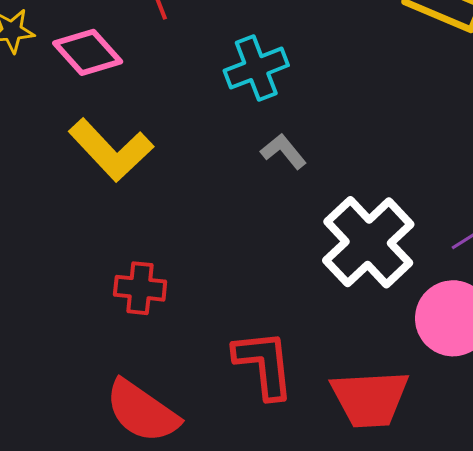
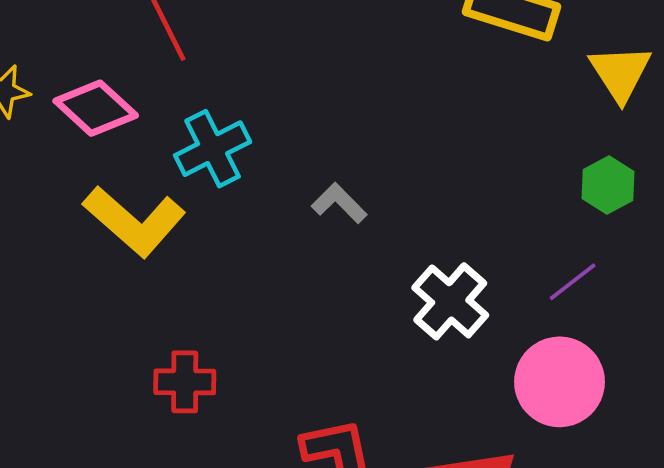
cyan cross: (256, 68) -> (213, 149), moved
white cross: (368, 242) -> (450, 301), size x0.7

